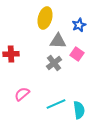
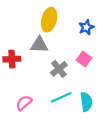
gray triangle: (58, 41) -> (39, 45), moved
cyan line: (56, 104) -> (61, 97), moved
cyan semicircle: (79, 110) -> (86, 102), moved

